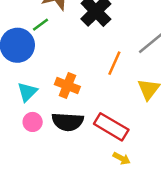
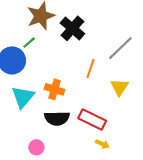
cyan triangle: (27, 92) -> (23, 97), size x1.4
pink circle: (33, 122) -> (36, 147), moved

